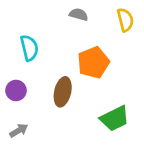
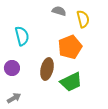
yellow semicircle: (125, 20) -> (83, 19), moved
green trapezoid: (115, 118) -> (71, 82), moved

